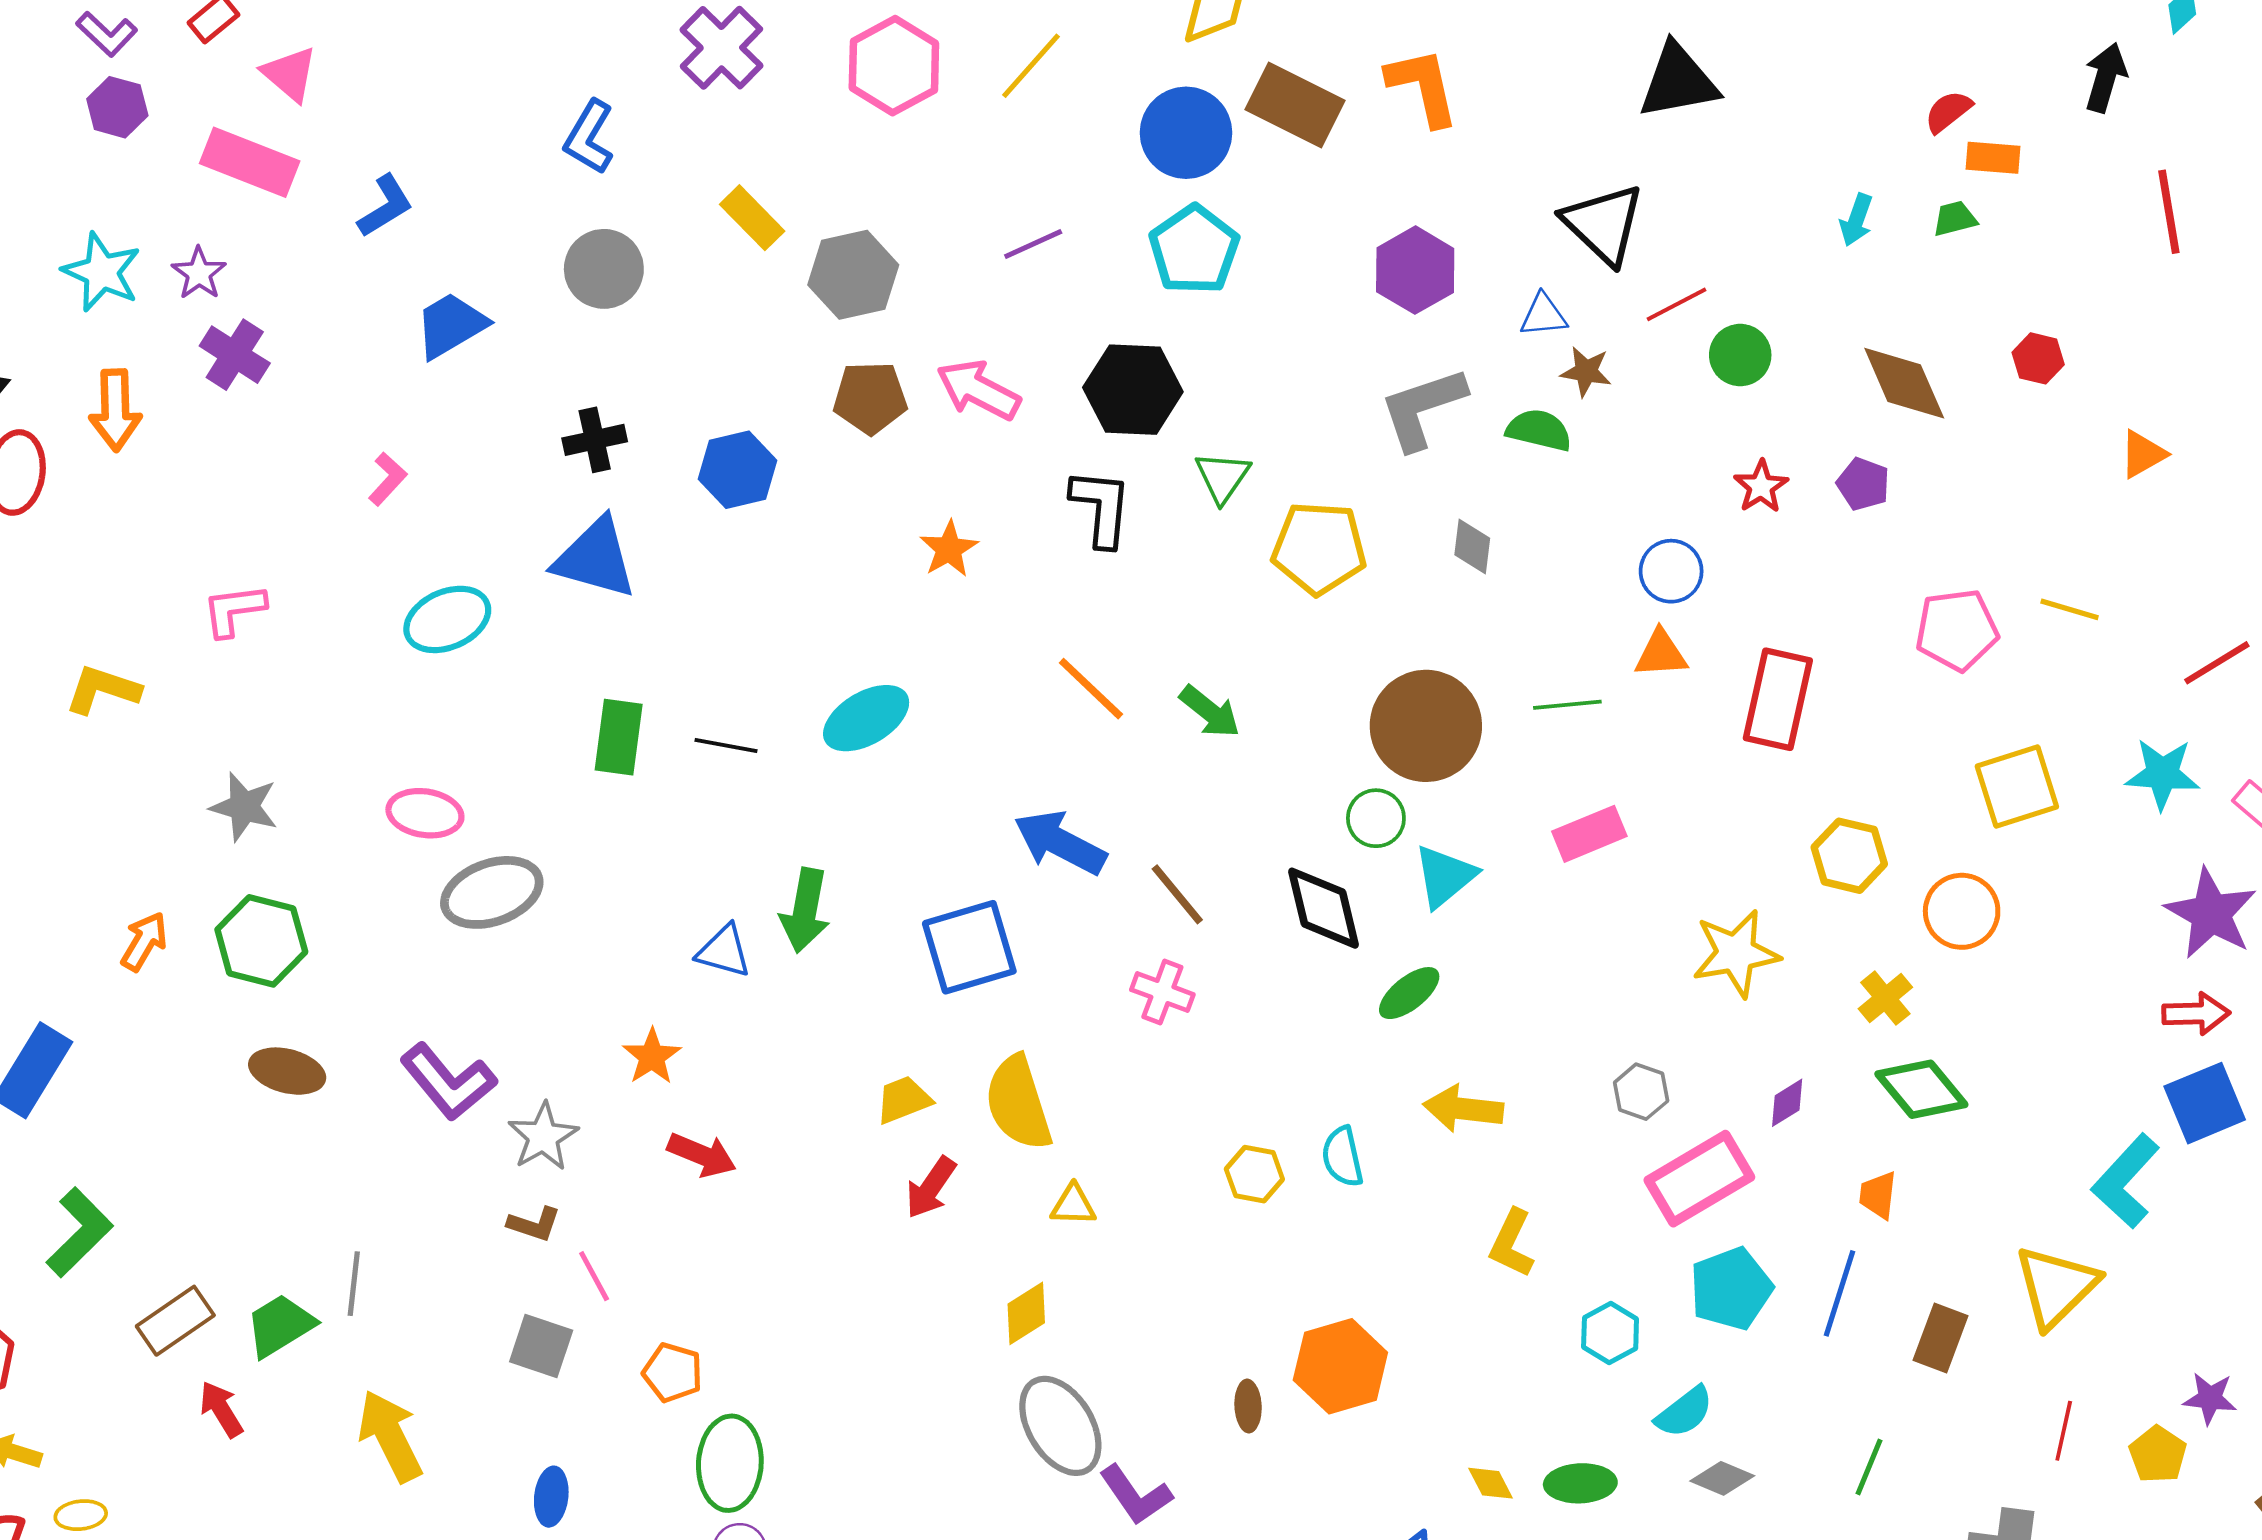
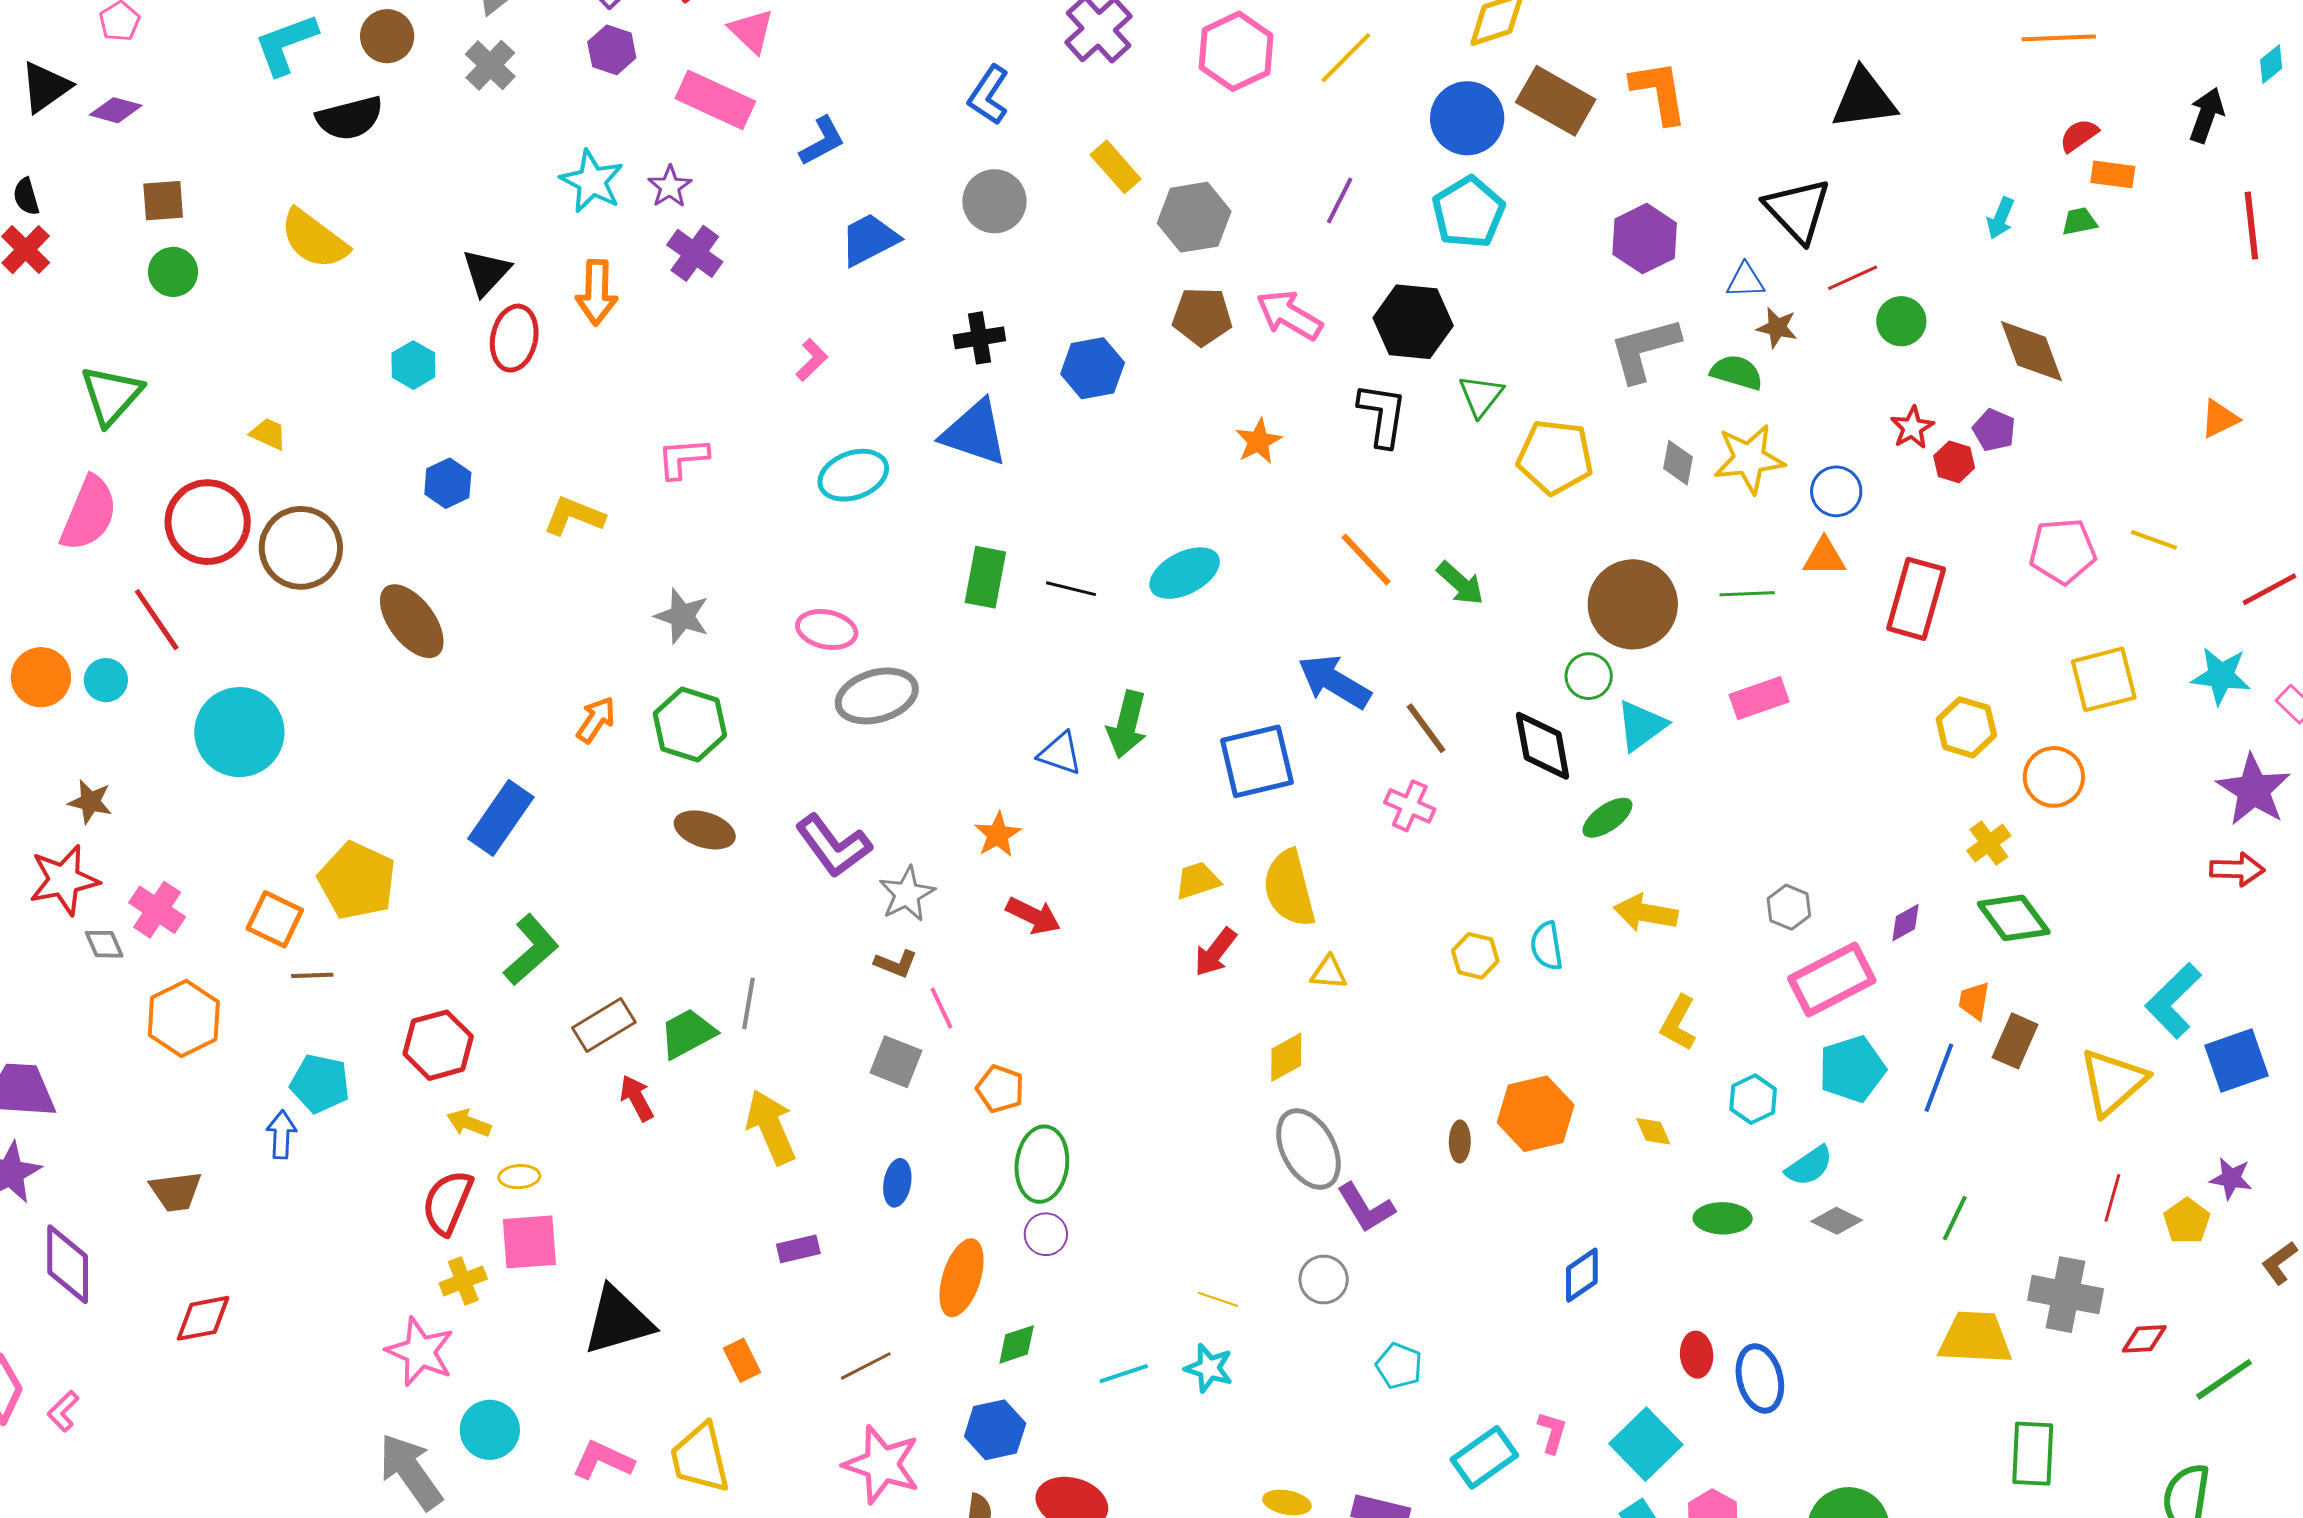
purple line: (1033, 244) -> (1340, 201), turned -42
red hexagon: (2038, 358) -> (1954, 462), moved
yellow star: (1736, 953) -> (1749, 459), moved
blue square: (2205, 1103) -> (2237, 1060), moved
brown rectangle: (1940, 1338) -> (2015, 1041), moved
yellow diamond: (1491, 1483) -> (1653, 1131), moved

